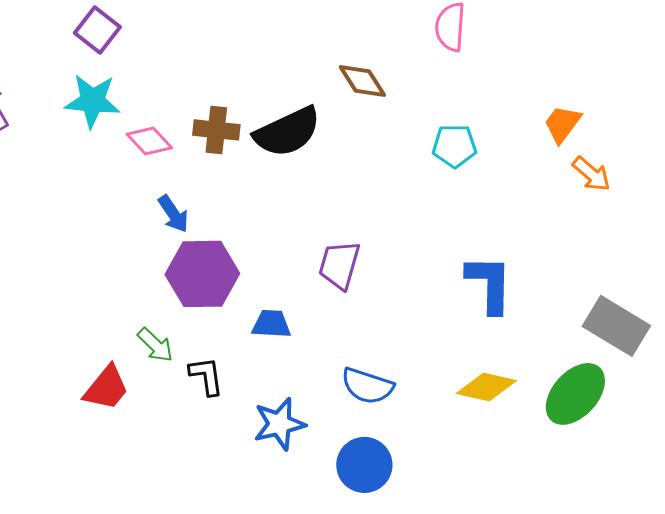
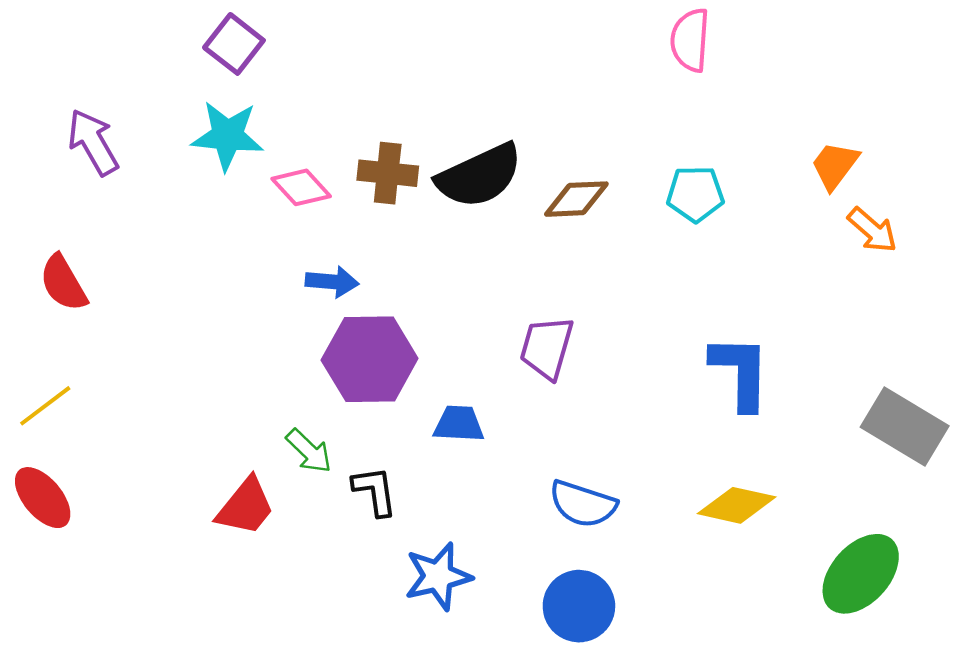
brown diamond: (362, 81) -> (576, 199), moved, turned -60
blue arrow: (173, 214) -> (332, 282), turned -51
green ellipse: (575, 394) -> (861, 574), moved
blue star: (279, 424) -> (438, 576), moved

